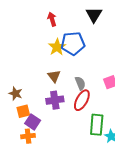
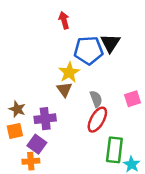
black triangle: (94, 15) -> (110, 43), moved
yellow star: (57, 47) -> (69, 72), moved
purple cross: (55, 100) -> (45, 119), moved
orange square: (23, 111) -> (15, 131), moved

